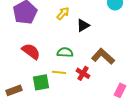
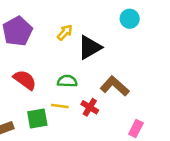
black triangle: (83, 25) -> (90, 47), size x1.5

